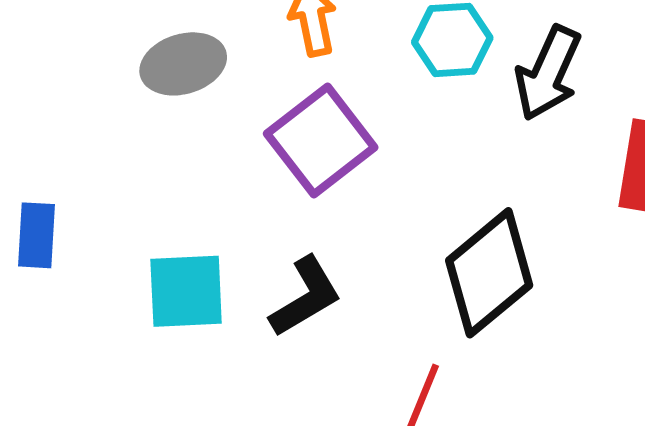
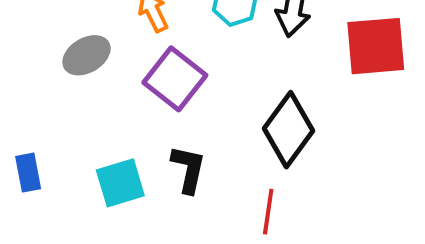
black L-shape: (306, 297) -> (188, 169), turned -33

